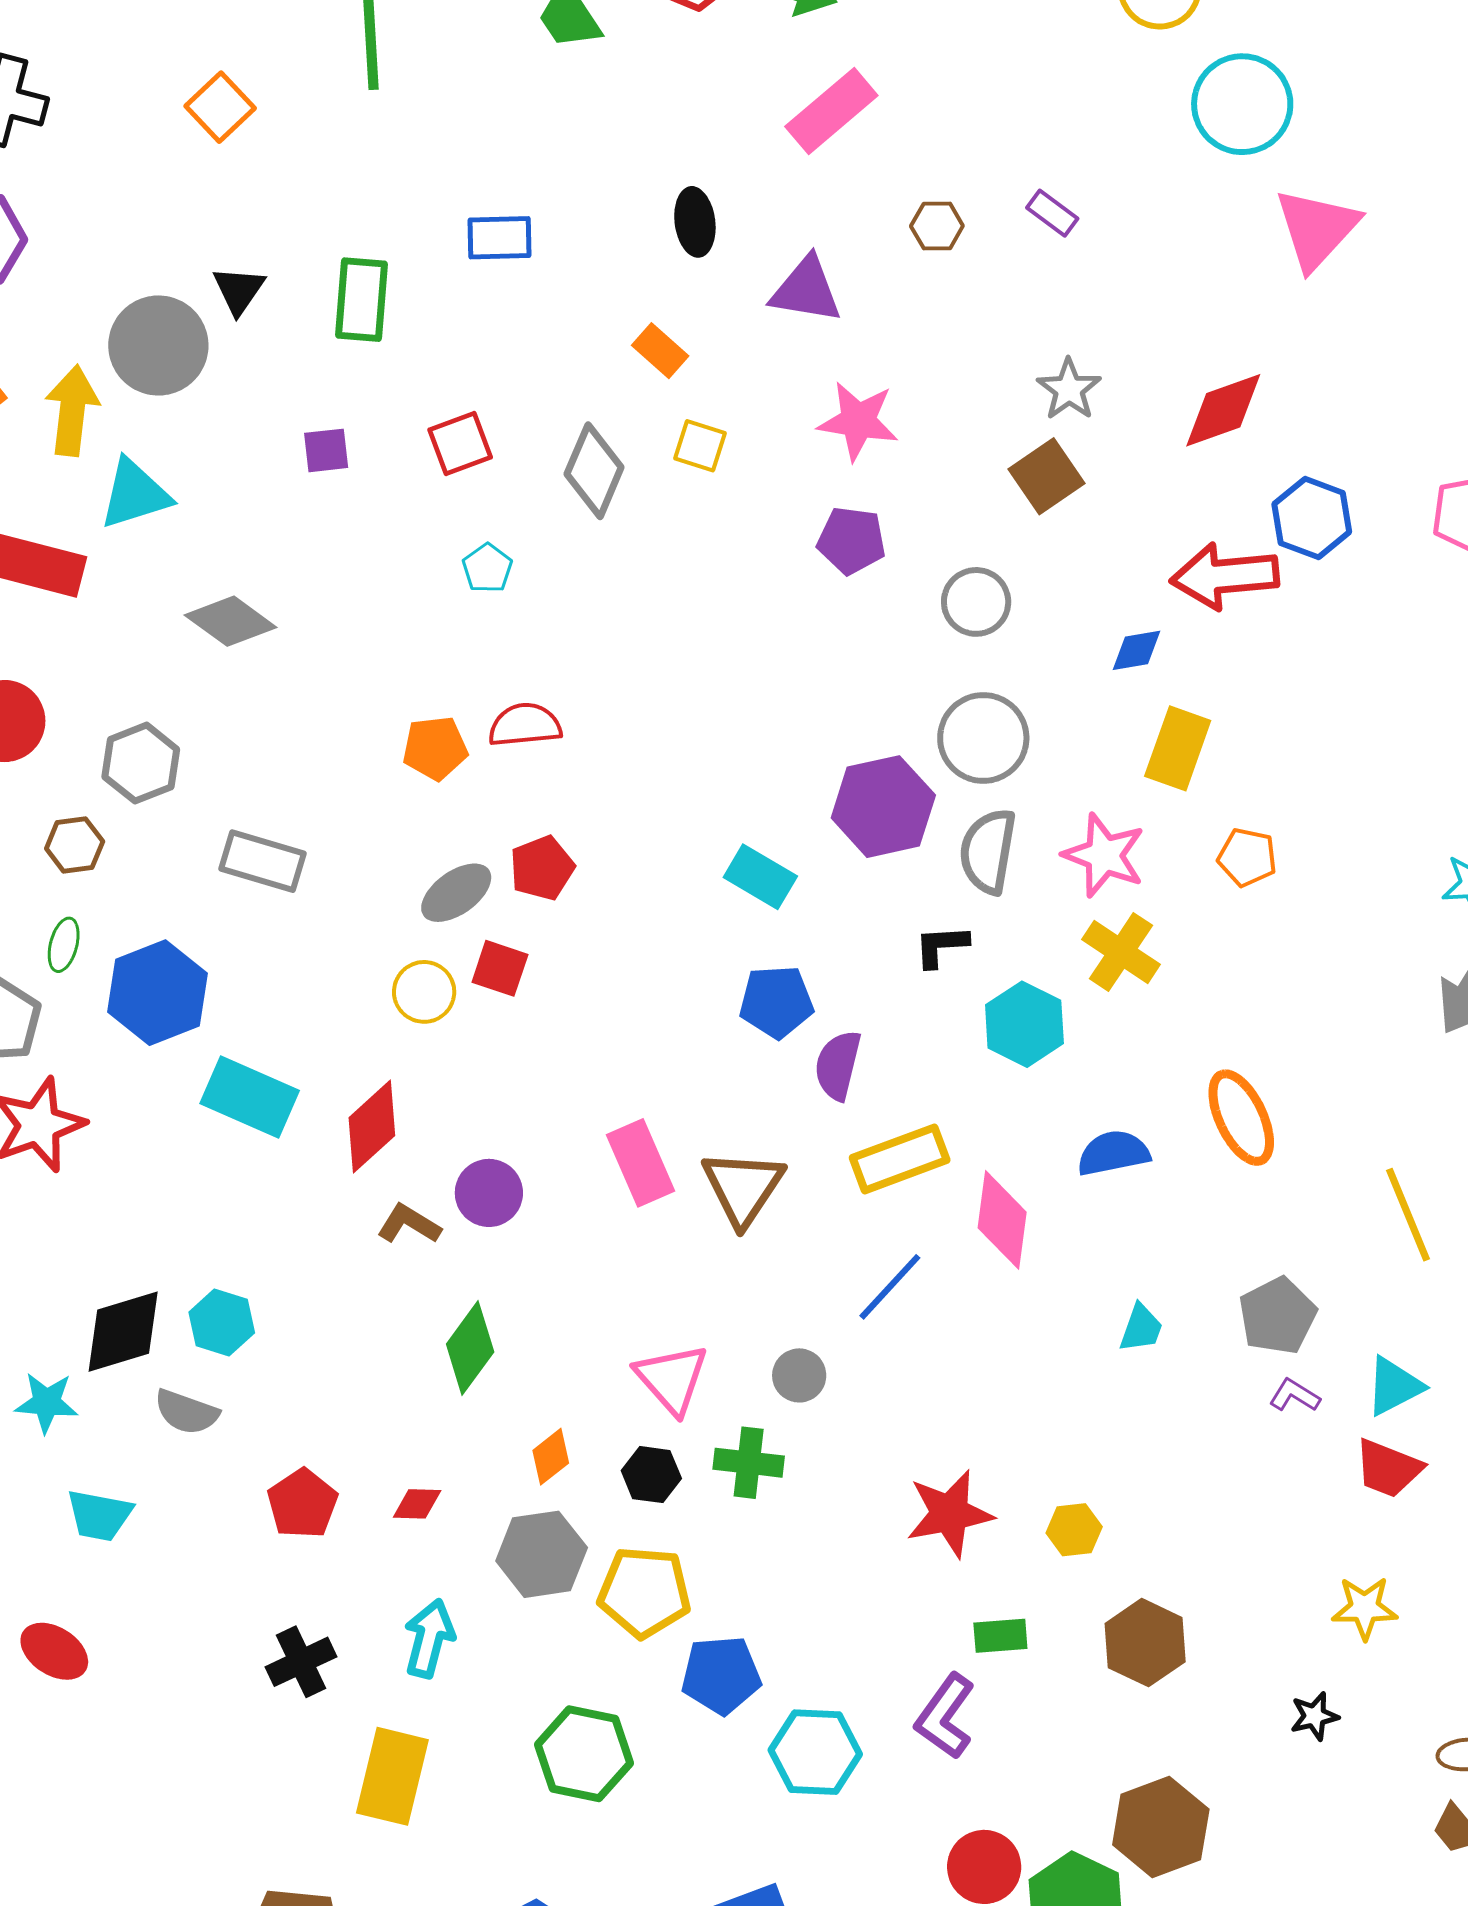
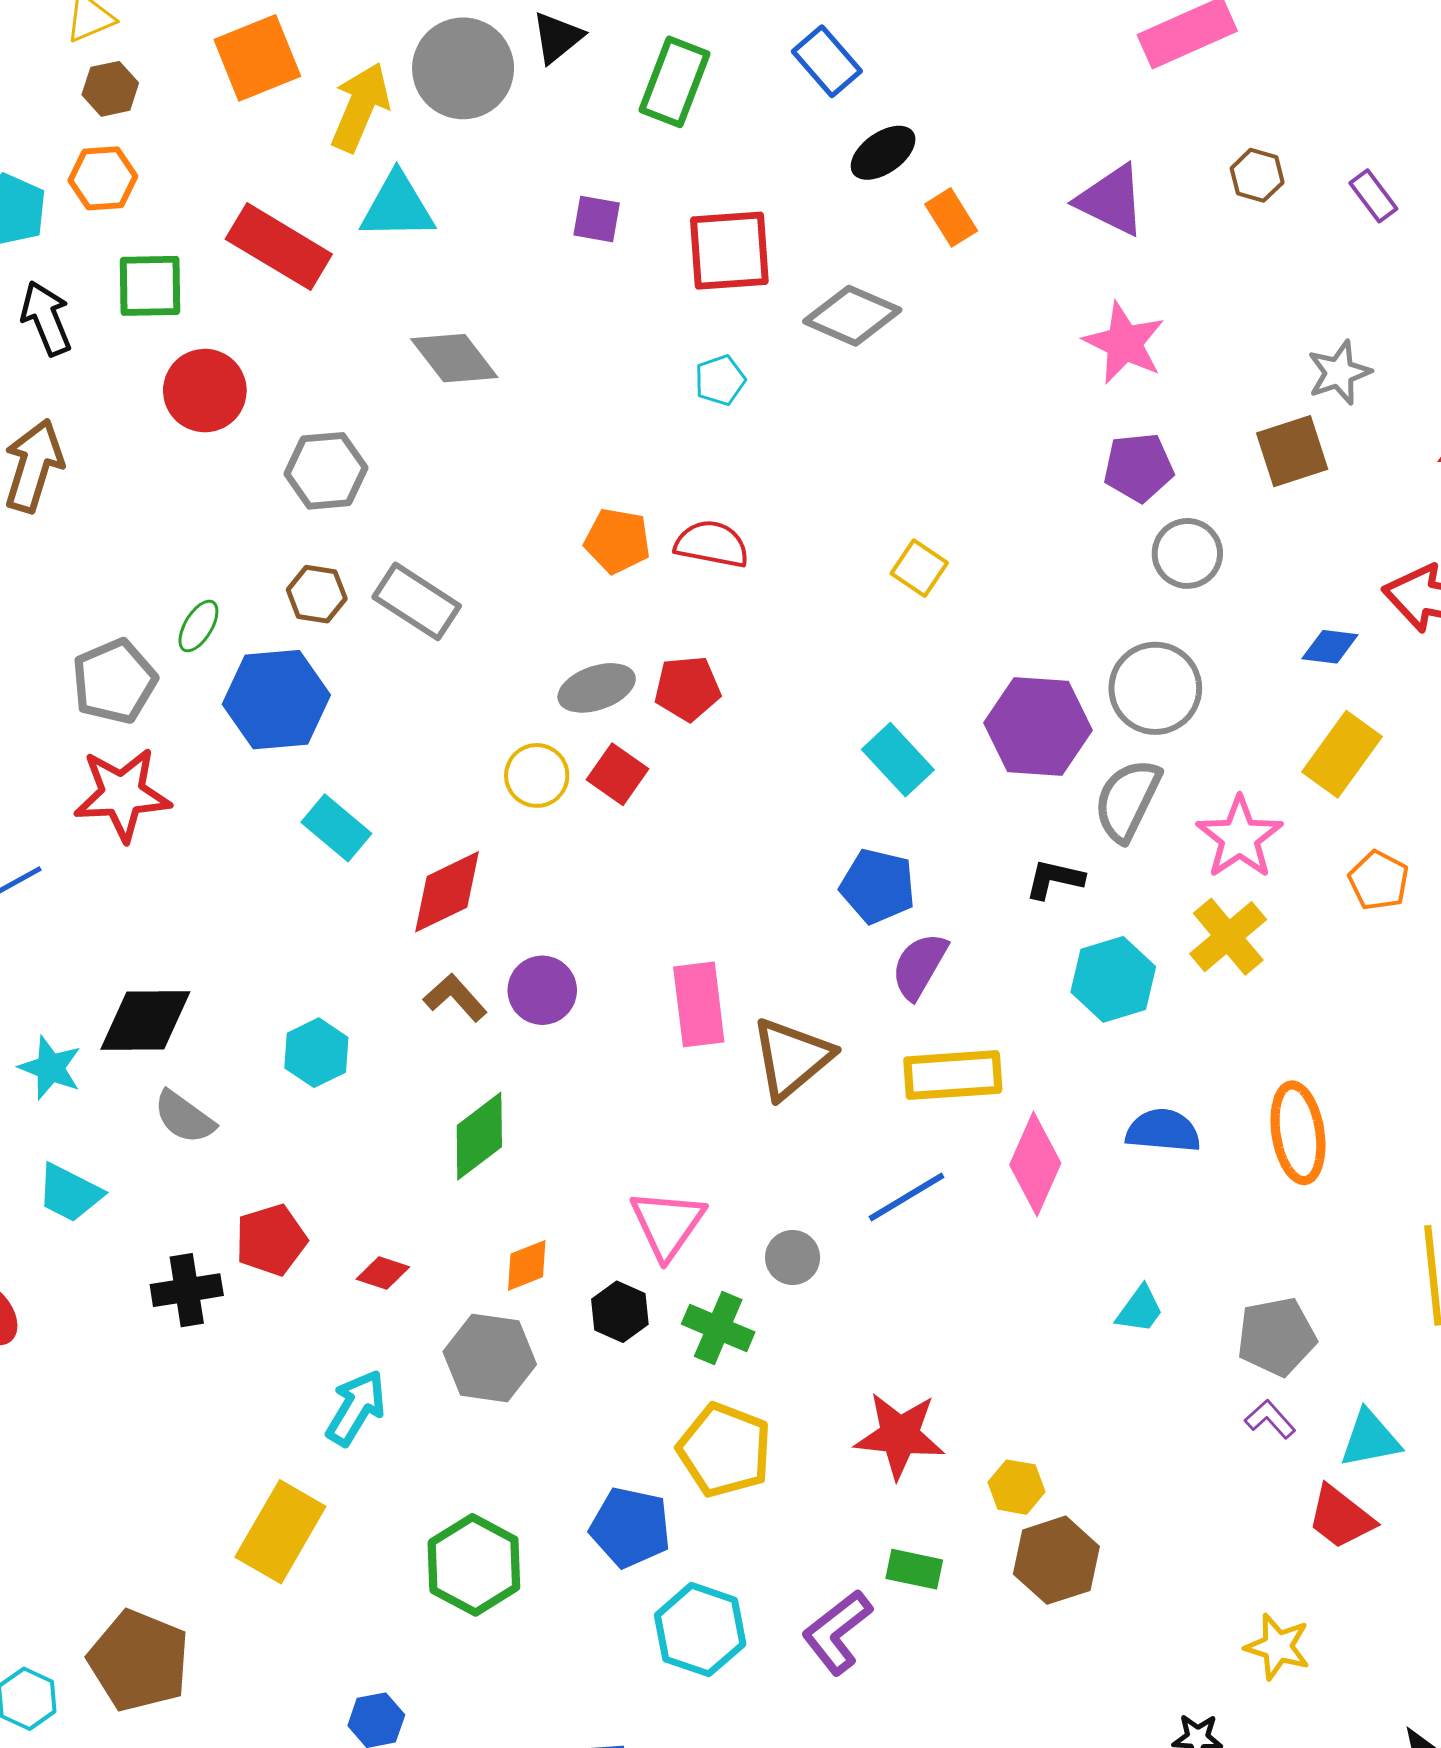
black ellipse: (695, 222) -> (883, 153), moved, turned 46
blue rectangle: (500, 238) -> (827, 61), turned 34
red square: (460, 443) -> (729, 251), size x1.4
yellow square: (700, 446) -> (919, 568), moved
gray diamond: (594, 471) -> (852, 316), turned 74
purple pentagon: (851, 540) -> (1138, 467), moved, turned -30
brown hexagon: (75, 845) -> (317, 594), moved
cyan rectangle: (250, 1097) -> (336, 828), size x0.7
cyan hexagon: (222, 1323) -> (316, 1053), moved
yellow pentagon: (644, 1592) -> (725, 1450), moved
brown hexagon: (1145, 1643) -> (1056, 1560), moved
black cross: (301, 1662) -> (187, 1290), moved

